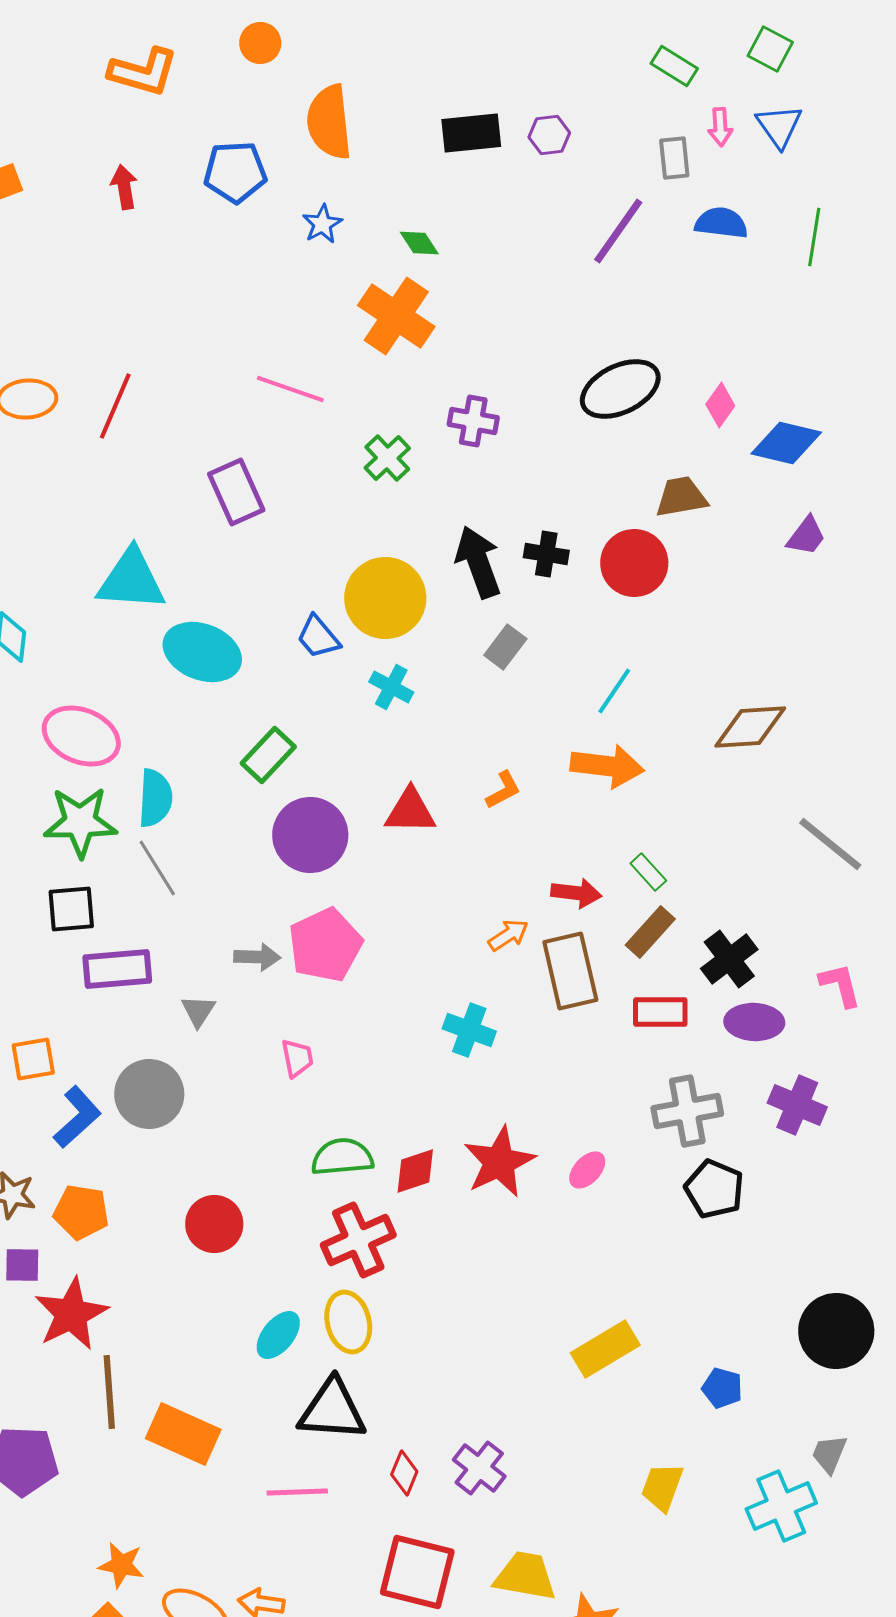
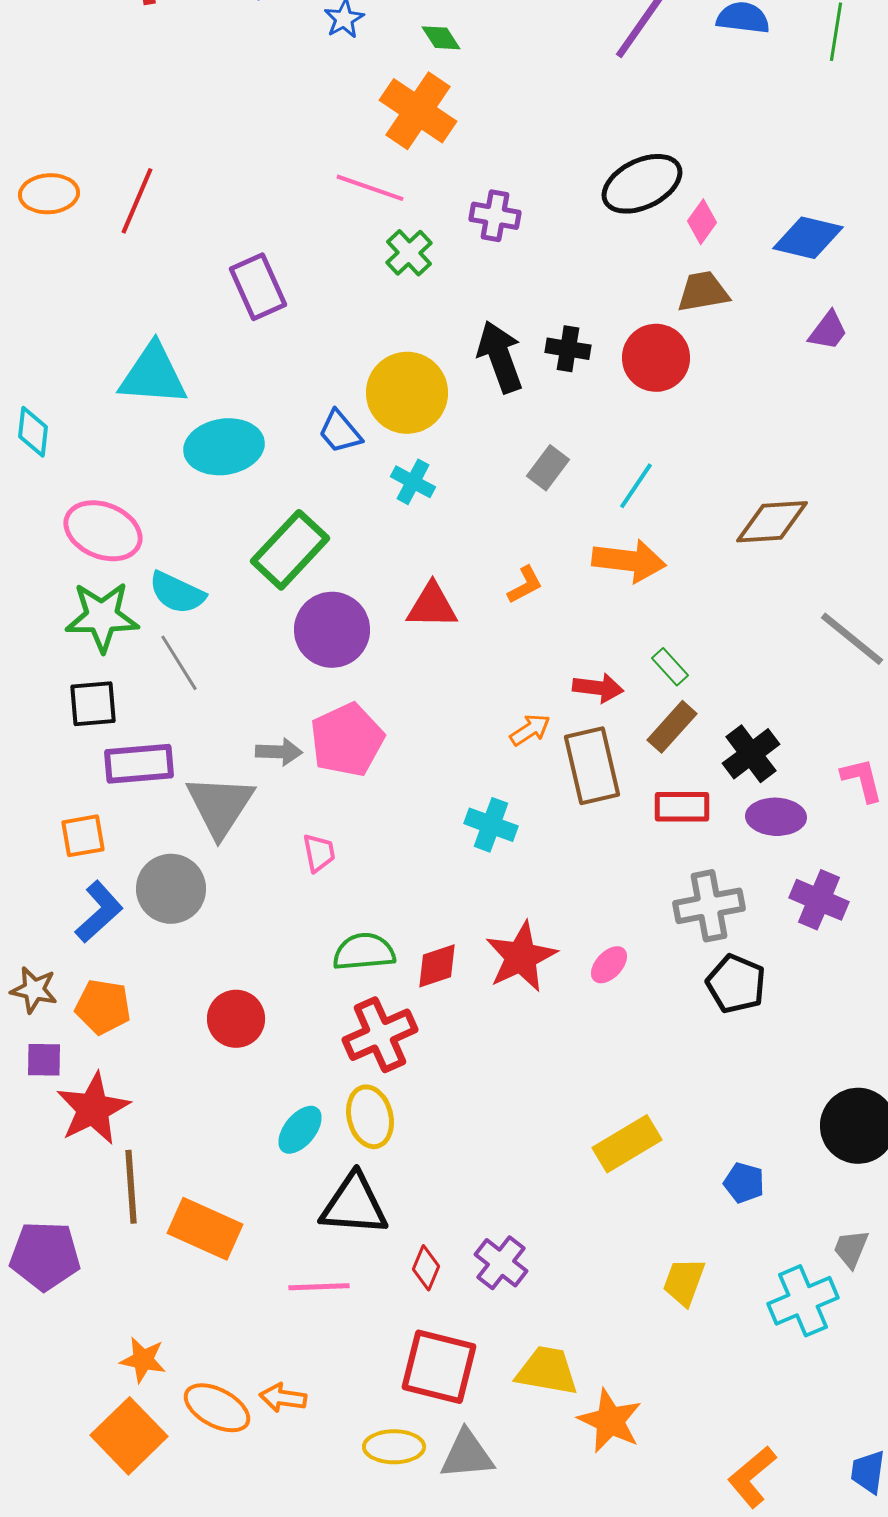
pink line: (290, 389) -> (370, 188), moved
pink diamond: (720, 405) -> (702, 222), moved
gray rectangle: (505, 647) -> (548, 468), moved
cyan ellipse: (202, 652) -> (224, 447), turned -30
green rectangle: (268, 755) -> (290, 550), size x1.4
cyan semicircle: (155, 798) -> (177, 593), turned 112
gray triangle: (198, 1011) -> (220, 806), size x2.0
orange square: (33, 1059) -> (83, 836), moved

